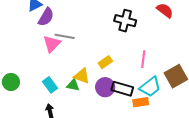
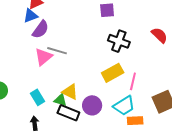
yellow rectangle: (105, 62) -> (113, 73), moved, size x1.5
cyan trapezoid: (150, 87) -> (124, 106), moved
black rectangle: (122, 89) -> (68, 113), moved
orange rectangle: (141, 102) -> (135, 121), moved

